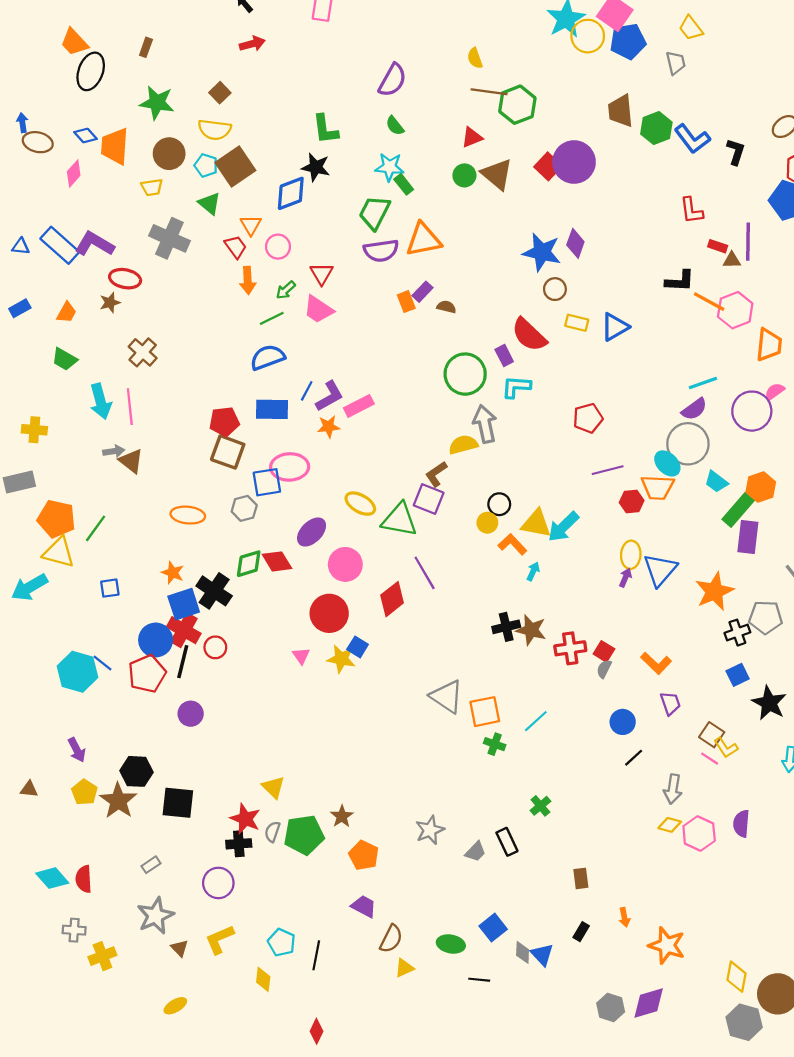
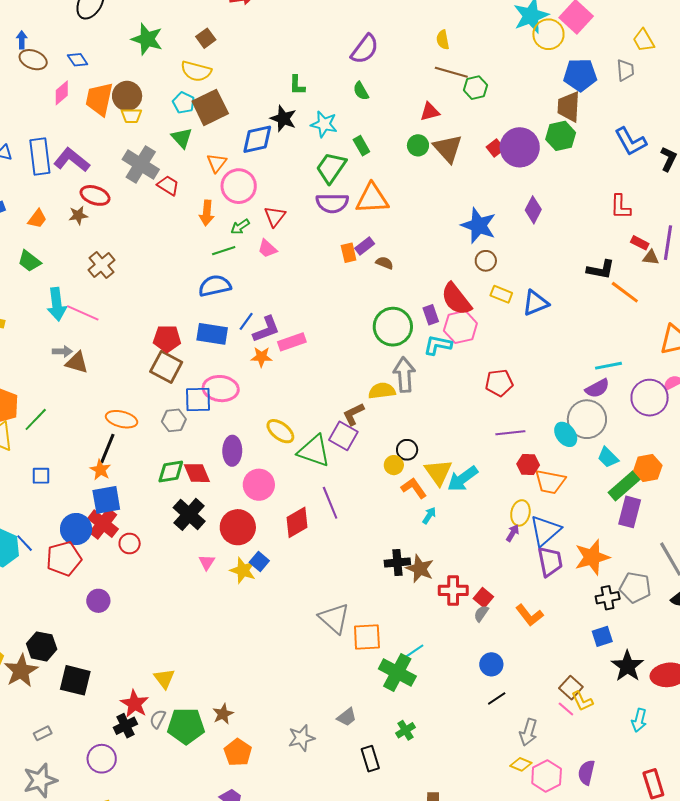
blue pentagon: (628, 41) -> (580, 75), moved
green hexagon: (517, 105) -> (475, 88), size x0.7
green hexagon: (656, 128) -> (561, 136), moved
green L-shape: (325, 129) -> (297, 85), size x0.7
orange trapezoid: (115, 146) -> (99, 99), moved
brown circle: (169, 154) -> (127, 96), moved
red square: (548, 166) -> (495, 148), size x0.7
cyan star: (390, 167) -> (324, 124), moved
purple diamond: (575, 243) -> (533, 210), moved
blue rectangle: (60, 245) -> (40, 157), turned 33
red trapezoid: (236, 247) -> (168, 185), moved, turned -30
pink circle: (278, 247) -> (239, 186), size x1.5
pink trapezoid: (318, 309) -> (267, 249), size x0.7
pink hexagon: (735, 310) -> (460, 327), moved
pink line: (130, 407) -> (83, 313), turned -68
brown triangle: (131, 461) -> (77, 363), turned -30
orange trapezoid: (658, 487) -> (550, 482), moved
yellow triangle: (536, 524) -> (438, 472), turned 36
purple ellipse: (312, 532) -> (232, 451), turned -52
black cross: (214, 591) -> (189, 514), moved
black line: (183, 662) -> (107, 449), moved
purple trapezoid: (670, 703) -> (550, 561), moved, size x1.4
green cross: (495, 744) -> (397, 673), moved, size x1.8
black cross: (239, 844) -> (125, 726), turned -30
gray trapezoid: (475, 852) -> (347, 717), moved

